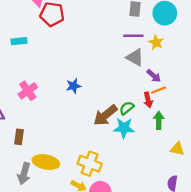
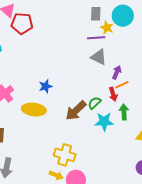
yellow star: (156, 42) -> (107, 28), moved
purple arrow: (154, 76) -> (117, 72), turned -104
cyan star: (124, 128) -> (104, 122), moved
yellow ellipse: (46, 162) -> (34, 110), moved

